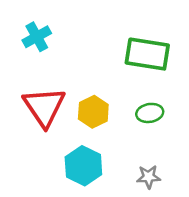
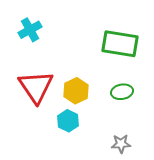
cyan hexagon: (83, 166) -> (68, 121), moved, size x0.7

